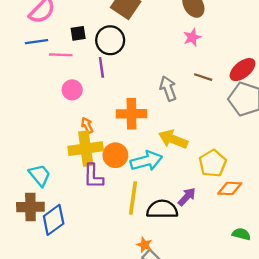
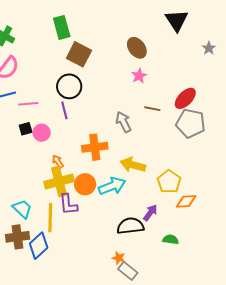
black square: (78, 33) -> (26, 129), moved
yellow line: (133, 198) -> (50, 218), moved
green semicircle: (241, 234) -> (171, 240), moved

